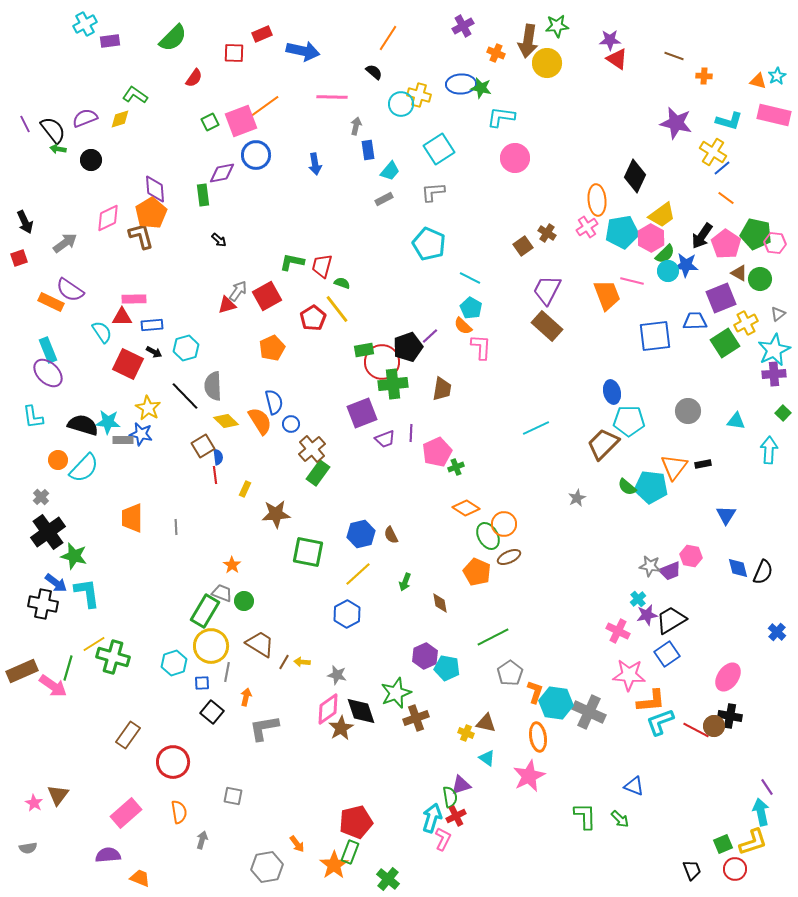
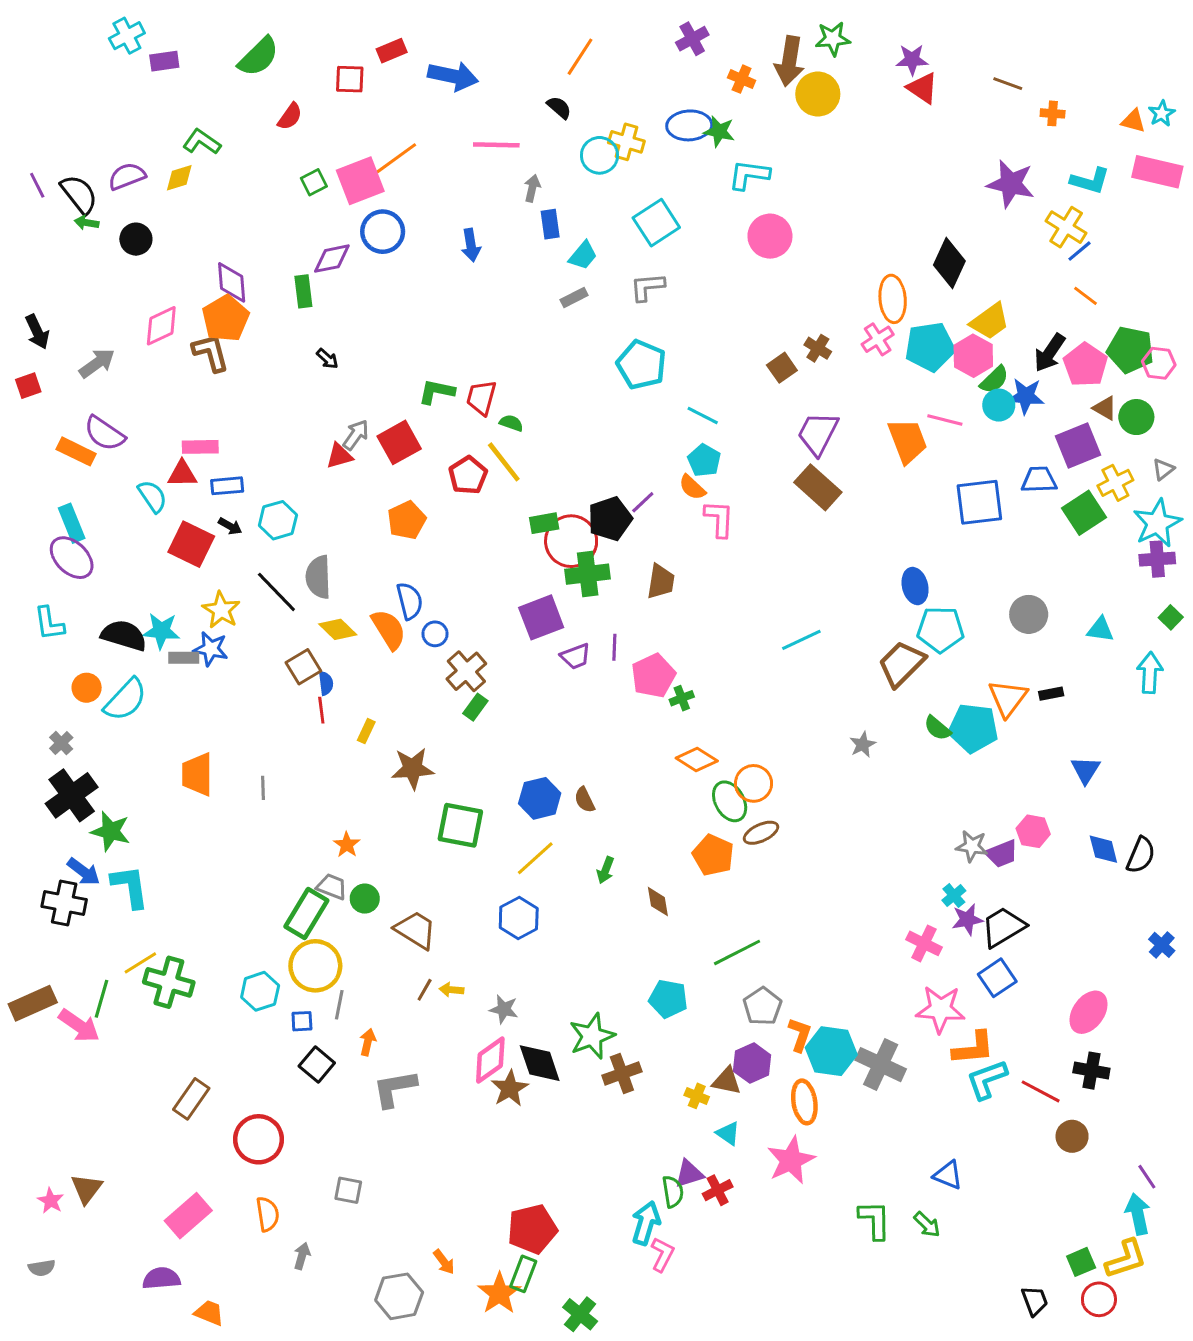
green rectangle: (318, 473) -> (475, 707), size x0.7
brown trapezoid: (260, 644) -> (416, 930), moved
purple hexagon: (425, 656) -> (752, 1063), moved
brown circle: (714, 726) -> (1072, 1136), moved
red cross: (456, 816) -> (718, 1190), moved

